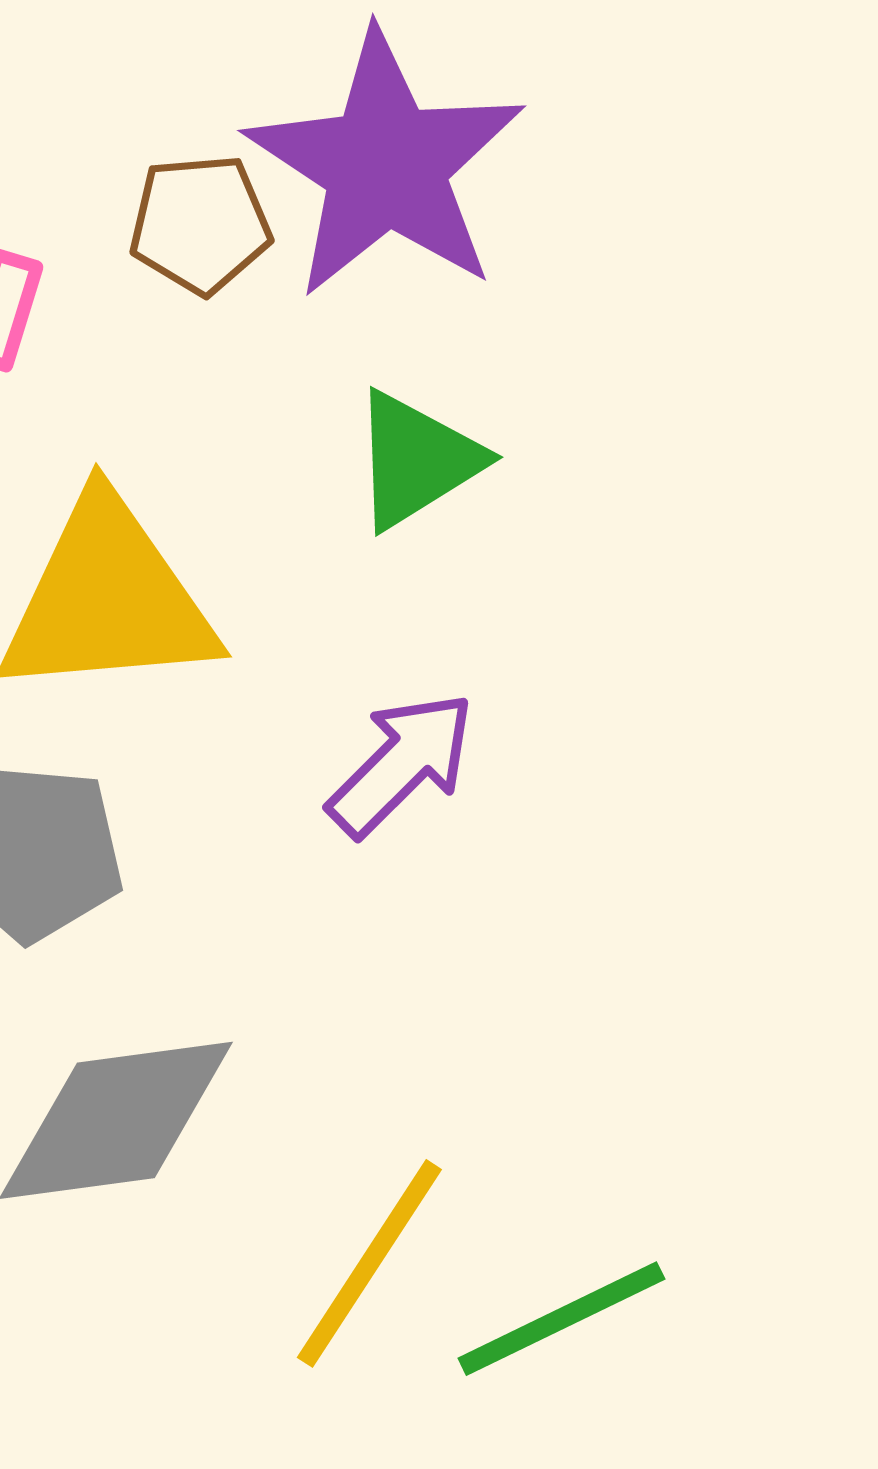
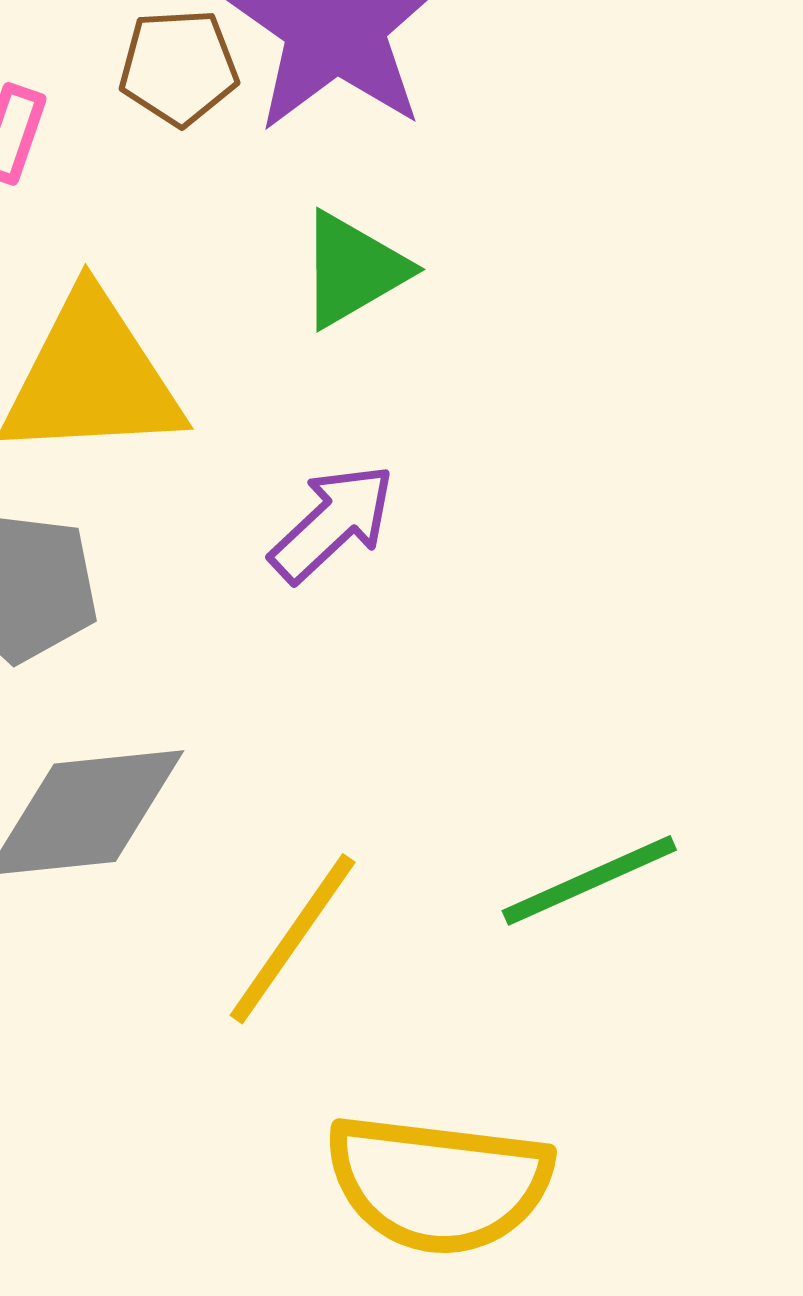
green line: (561, 1319) -> (589, 880), moved

